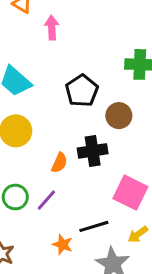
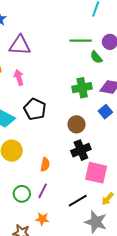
black pentagon: (82, 91) -> (35, 109), moved
black cross: (93, 151) -> (81, 150), moved
orange star: (63, 245) -> (42, 219), moved

